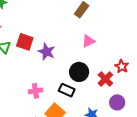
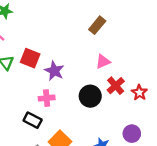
red cross: (105, 79) -> (116, 86), moved
black rectangle: (67, 90) -> (33, 120), moved
pink cross: (35, 91) -> (47, 98), moved

